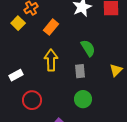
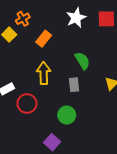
green circle: (83, 99) -> (67, 115), moved
red circle: (32, 100) -> (27, 104), moved

